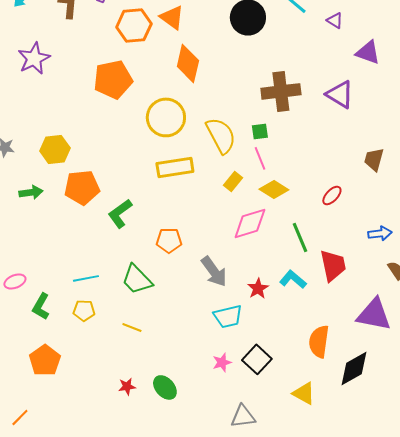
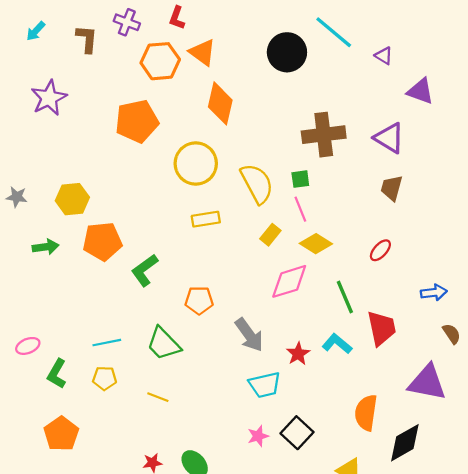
brown trapezoid: (374, 159) -> (392, 188), moved
yellow rectangle: (175, 167) -> (206, 219), size x0.7

